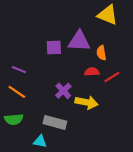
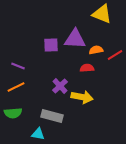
orange semicircle: (101, 53) -> (96, 50), turned 88
red line: (112, 77) -> (115, 55), moved
orange line: (17, 92) -> (16, 87), turned -60

